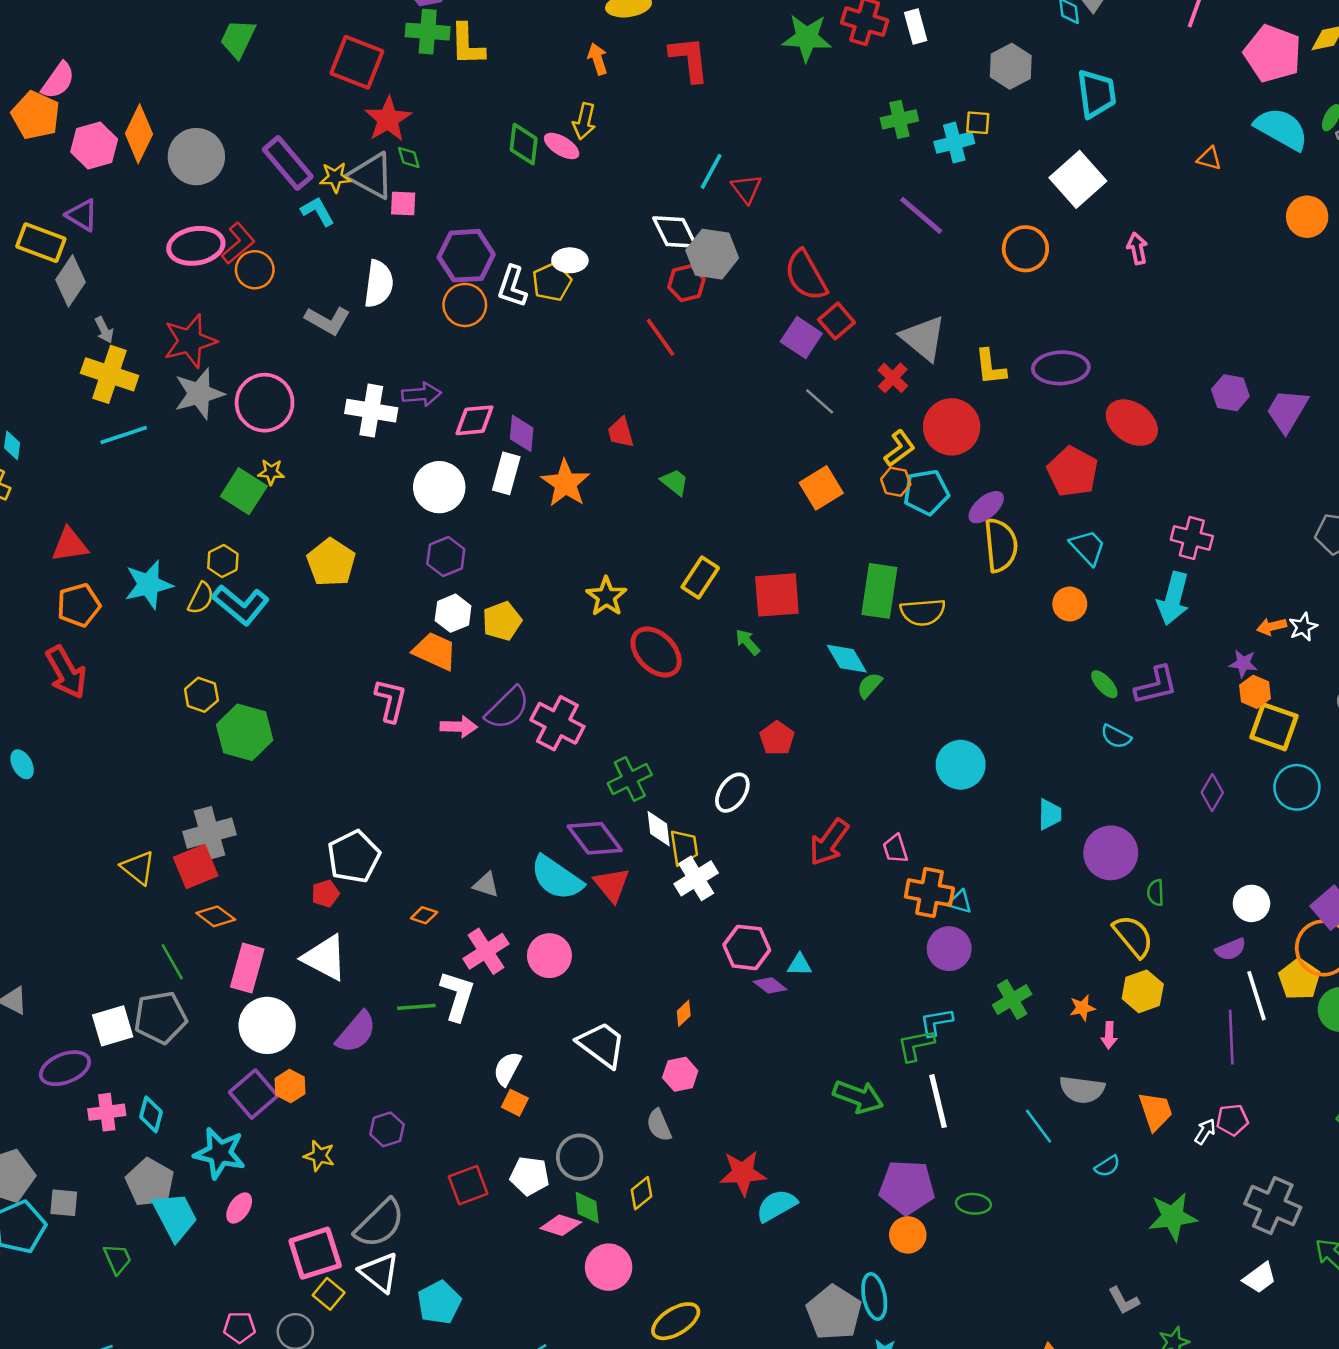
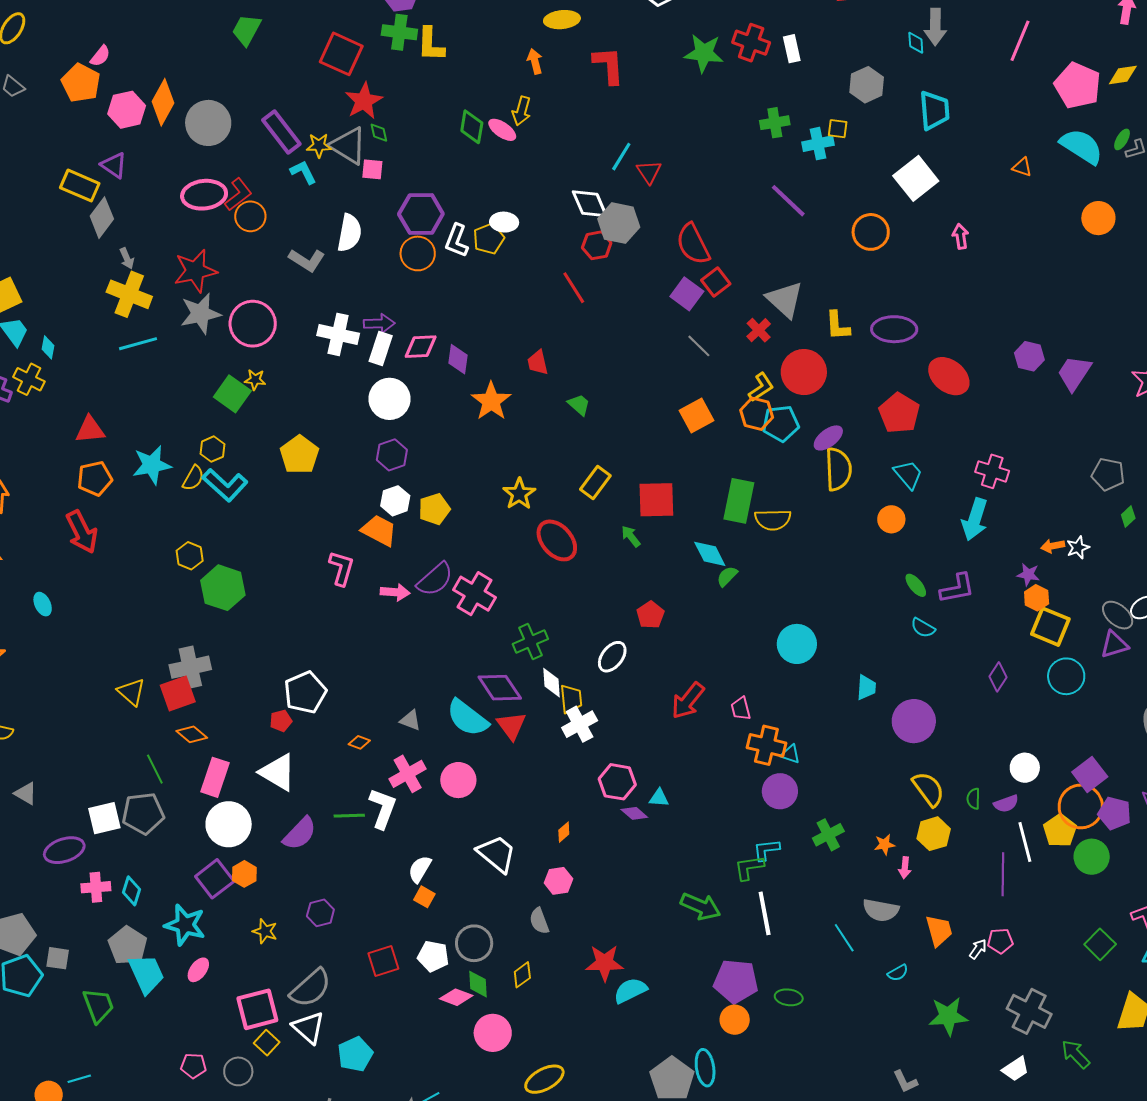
pink semicircle: (58, 81) -> (100, 56), size x0.7
white rectangle: (506, 473) -> (381, 348), moved
orange hexagon: (896, 482) -> (757, 414), size x1.4
green semicircle: (1156, 893) -> (974, 799), moved
green trapezoid: (117, 1259) -> (98, 1006), size x1.4

